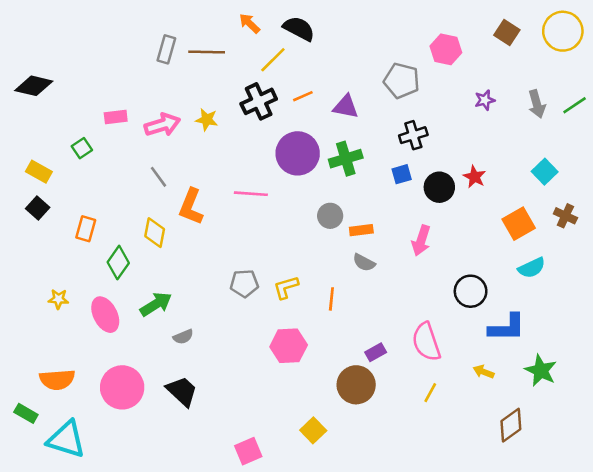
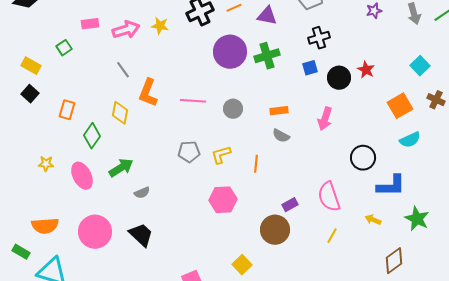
pink line: (251, 194) -> (193, 101), moved
gray circle: (330, 216) -> (233, 109), moved

